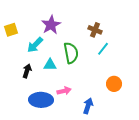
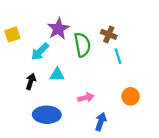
cyan line: (103, 49) -> (118, 56), turned -56
green semicircle: (71, 53) -> (82, 45), moved
pink arrow: (64, 91) -> (86, 98), moved

